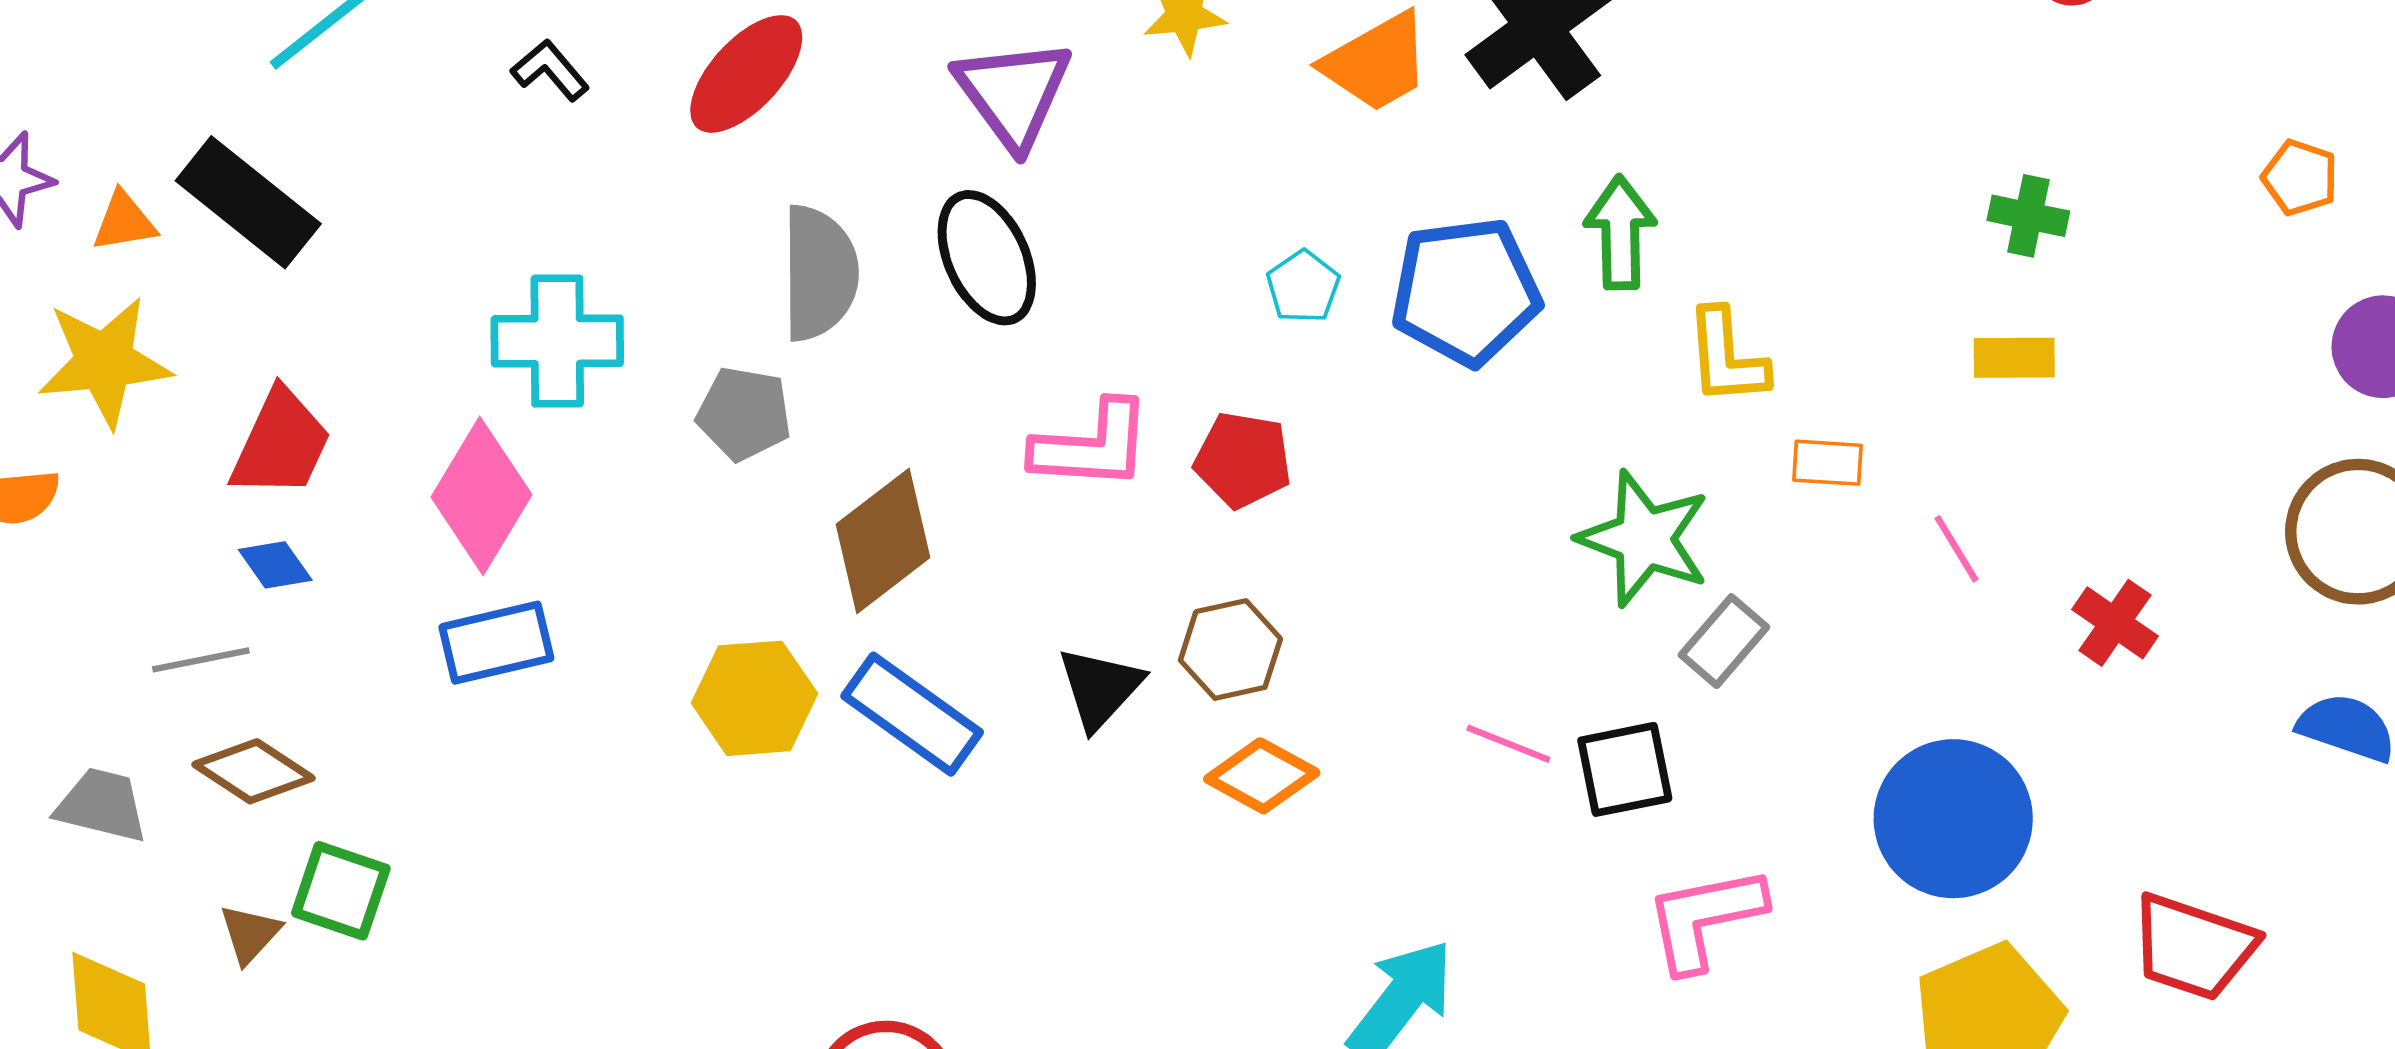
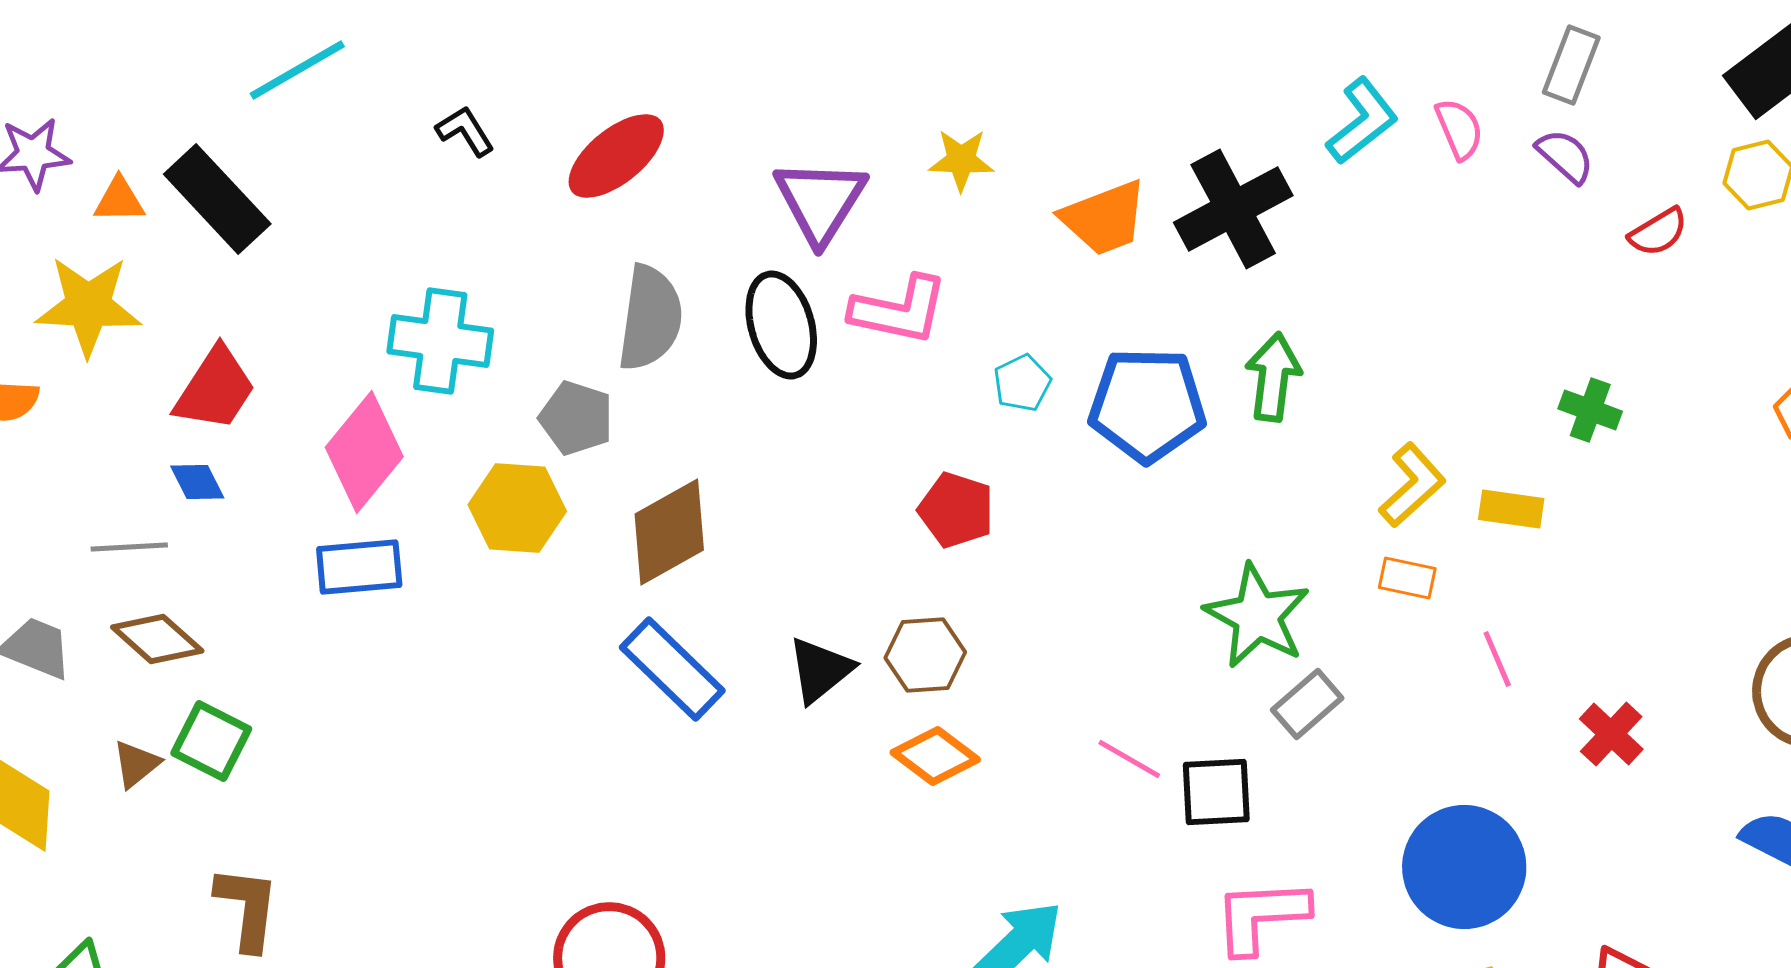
yellow L-shape: (1727, 357) -> (1412, 485), moved, turned -136
yellow rectangle: (2014, 358) -> (1511, 509), moved
pink L-shape: (1092, 446) -> (899, 310), moved
yellow hexagon: (754, 698) -> (517, 508), moved

